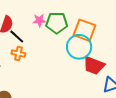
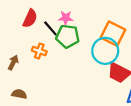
green pentagon: (57, 23) -> (68, 36), moved
black line: (17, 37) -> (50, 28), moved

